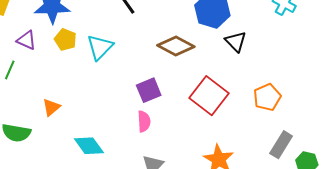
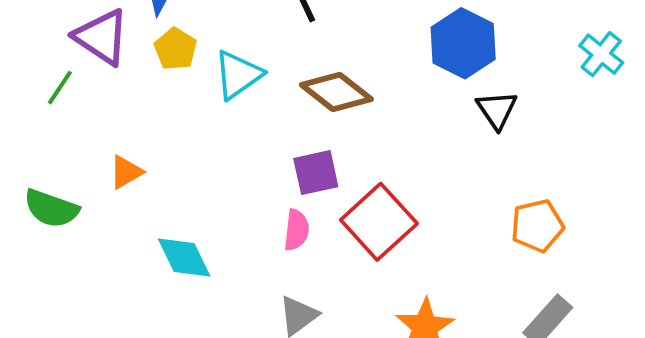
purple triangle: (26, 40) -> (102, 37), size x1.5
brown diamond: (176, 46) -> (336, 92), moved
red square: (209, 96) -> (379, 222), moved

